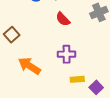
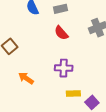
orange arrow: (29, 66) -> (26, 78), size x0.7

